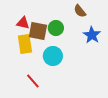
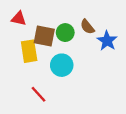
brown semicircle: (80, 11) -> (87, 27), moved
red triangle: (23, 23) -> (19, 19), moved

